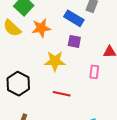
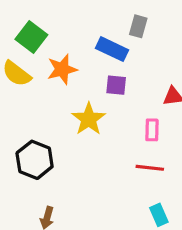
yellow star: (55, 61) -> (89, 119), turned -30
red line: (62, 94) -> (150, 168), moved

